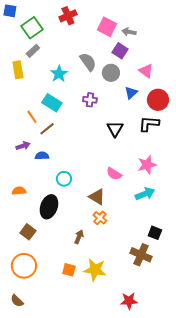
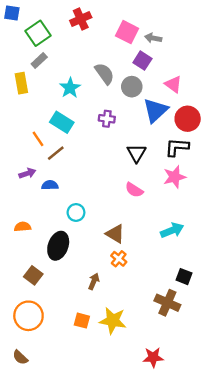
blue triangle: (131, 93) -> (156, 110), size x1.6
pink star: (147, 165) -> (175, 177), moved
pink semicircle: (114, 174) -> (134, 190), moved

